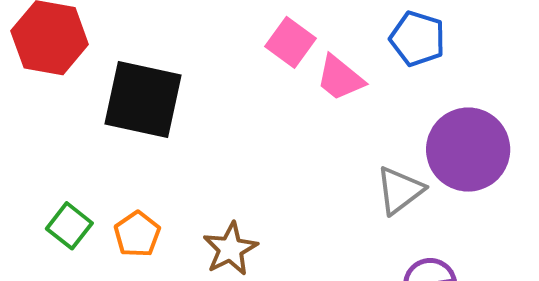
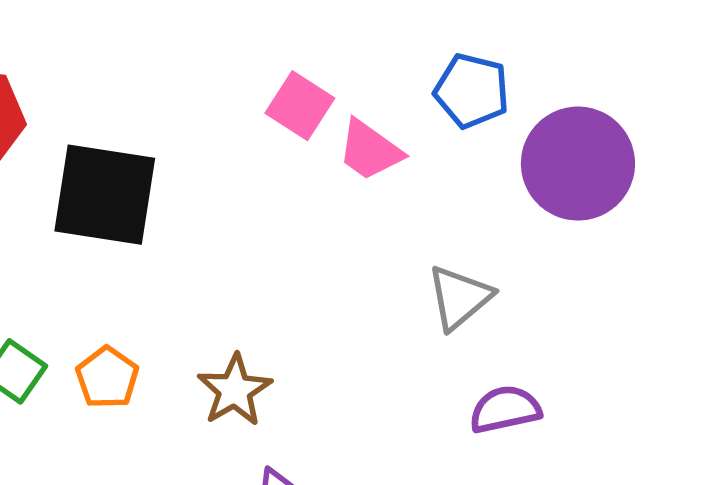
purple circle: (468, 150) -> (578, 164), moved

